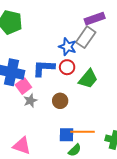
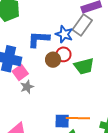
blue L-shape: (44, 68) -> (39, 39), moved
green trapezoid: (88, 79) -> (84, 66), turned 35
brown circle: (60, 101) -> (53, 60), moved

